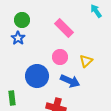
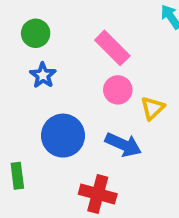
blue star: (18, 38) -> (43, 75), moved
pink circle: (60, 57) -> (118, 90), moved

